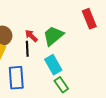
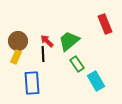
cyan rectangle: (53, 65) -> (96, 81), moved
green rectangle: (61, 85) -> (77, 64), moved

